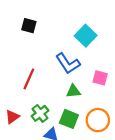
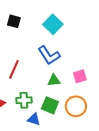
cyan square: (86, 36) -> (53, 24), moved
pink square: (100, 78) -> (80, 76), moved, turned -32
green cross: (40, 113) -> (24, 100), turned 35

